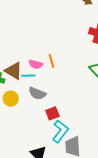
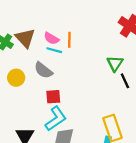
cyan line: (28, 76) -> (54, 50), moved
yellow circle: (11, 99) -> (16, 78), moved

